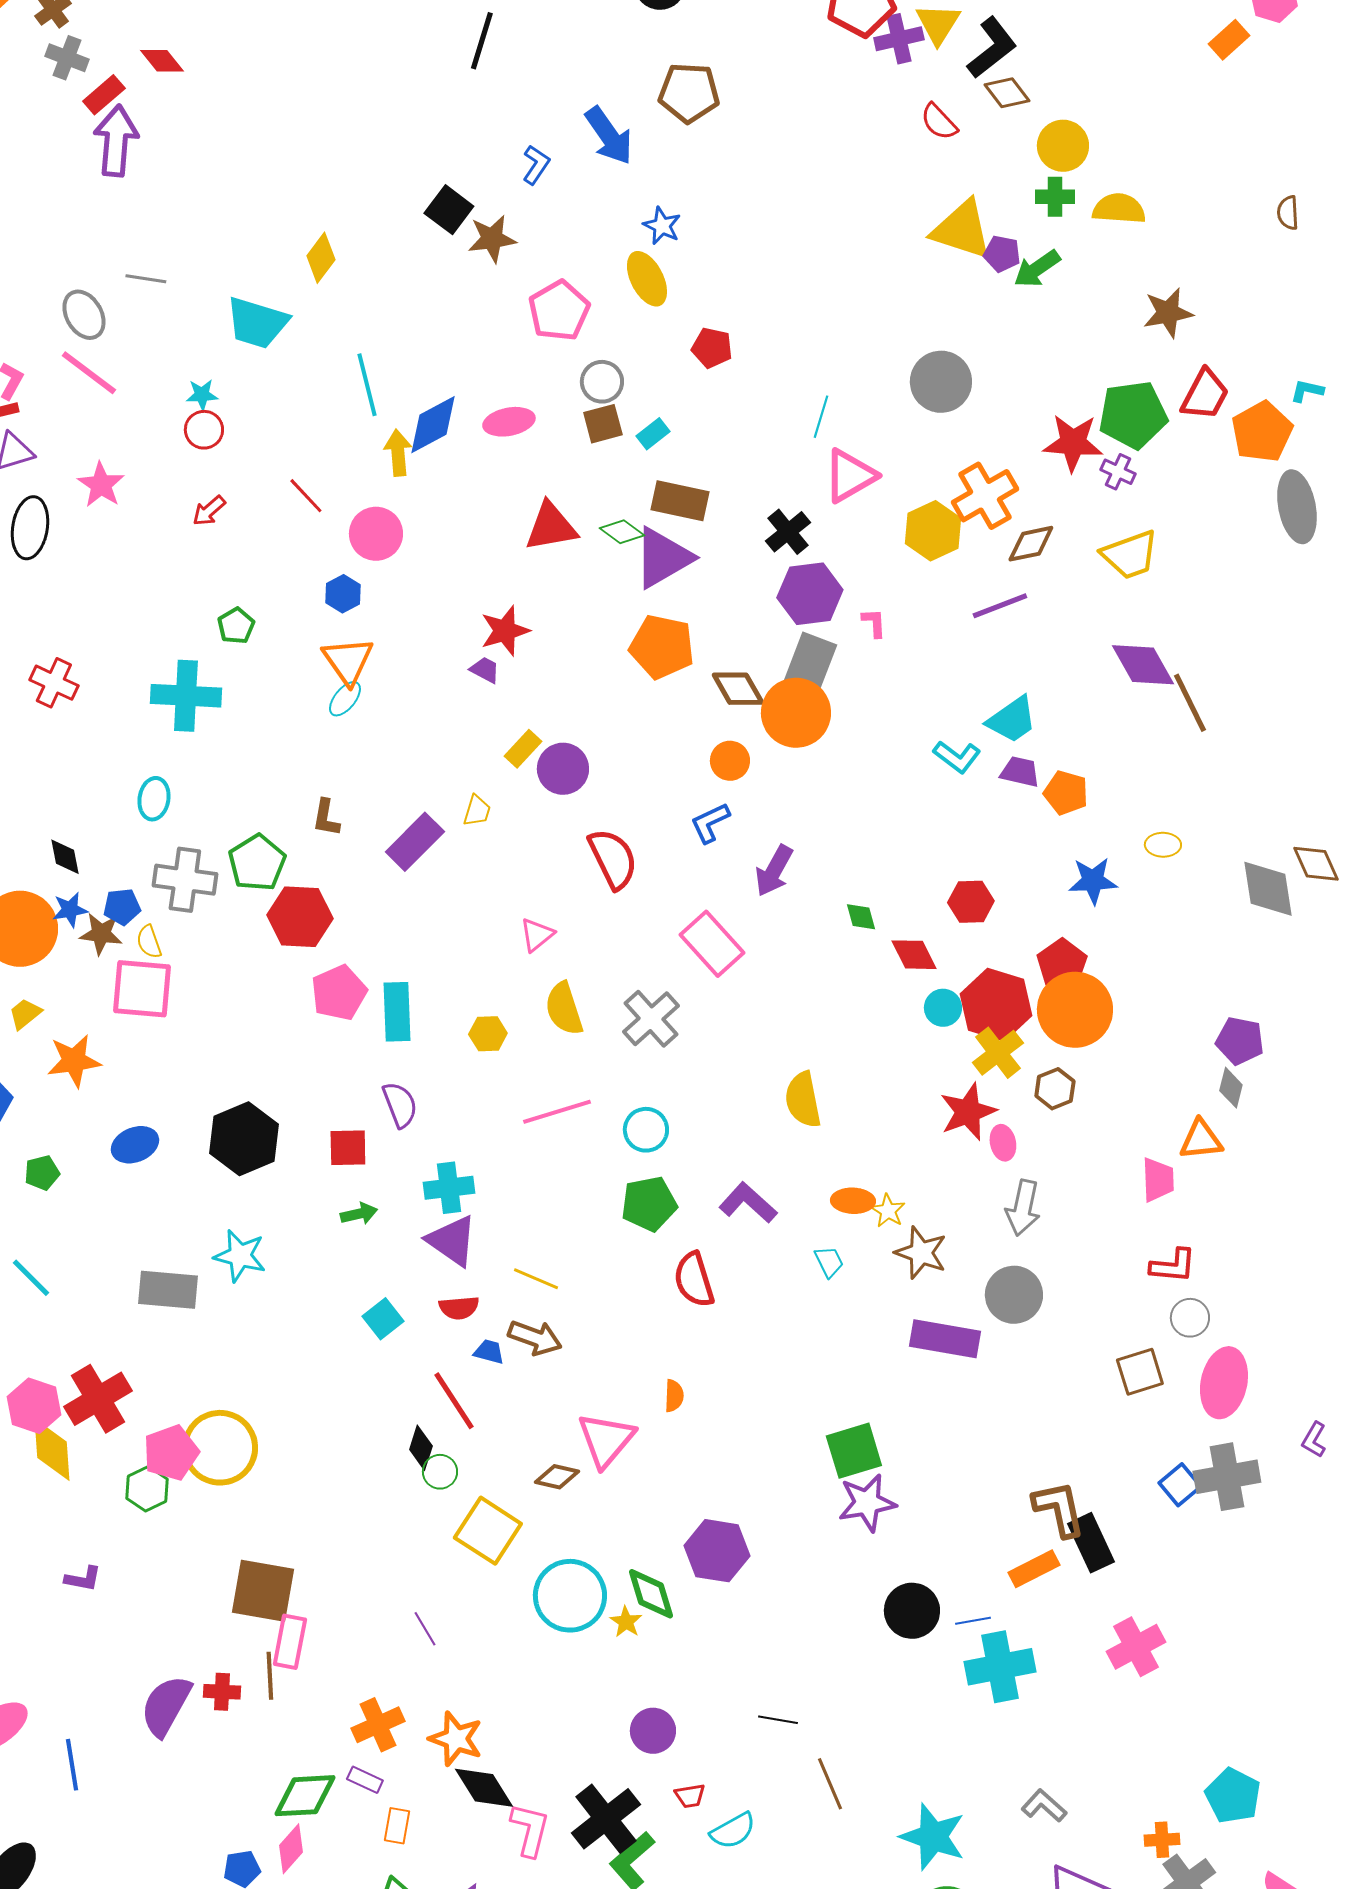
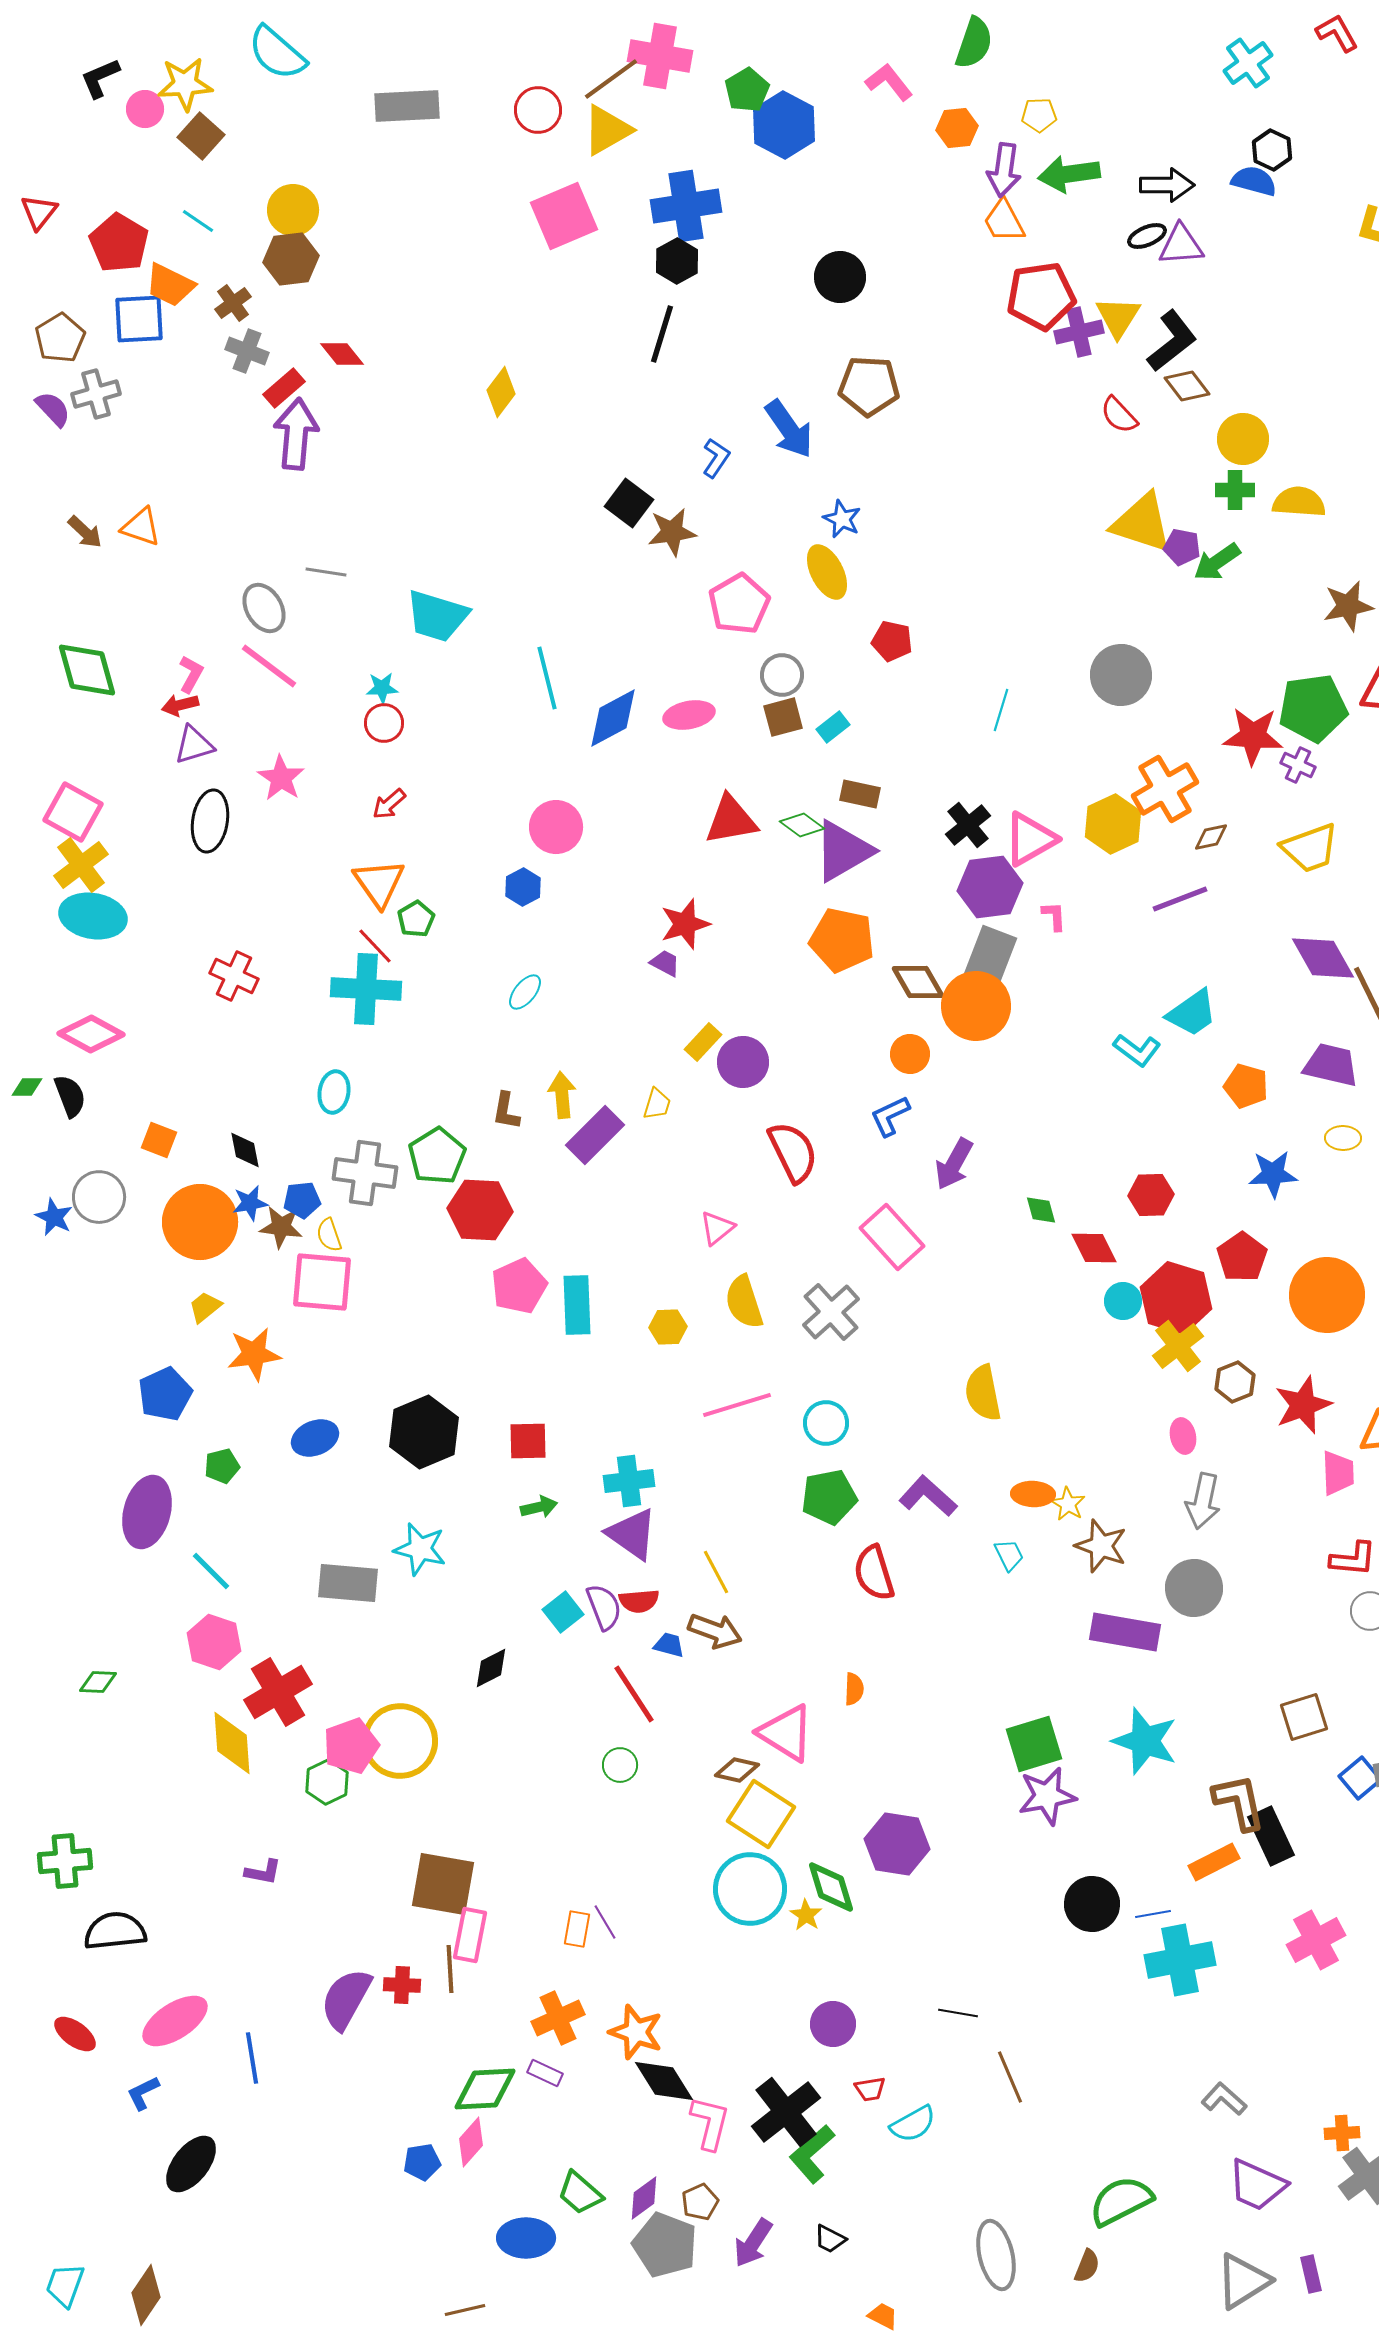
yellow diamond: (321, 258) -> (501, 392), moved
yellow arrow: (398, 453) -> (562, 1095), moved
pink triangle: (850, 476) -> (1030, 839), moved
red line: (306, 496) -> (375, 946), moved
brown rectangle: (680, 501) -> (860, 794), size x0.7
brown diamond: (1031, 544) -> (1211, 837), size x0.7
orange triangle: (348, 661) -> (379, 883), moved
purple trapezoid: (1020, 772) -> (1331, 1065), moved, size x1.4
orange circle: (1075, 1010) -> (1327, 1295), moved
purple semicircle: (400, 1105) -> (604, 1607), moved
red star: (968, 1112) -> (1303, 1405), moved
yellow line: (536, 1279) -> (716, 1572), turned 39
brown square: (1140, 1372) -> (1304, 1717), moved
pink hexagon: (34, 1406) -> (214, 1642), moved
pink triangle: (606, 1440) -> (786, 1733), turned -38
black diamond: (421, 1448) -> (491, 1668), moved, turned 45
yellow square: (488, 1531) -> (761, 1814), moved
orange rectangle: (397, 1826) -> (577, 1929), moved
cyan star: (933, 1837) -> (1145, 1741), moved

